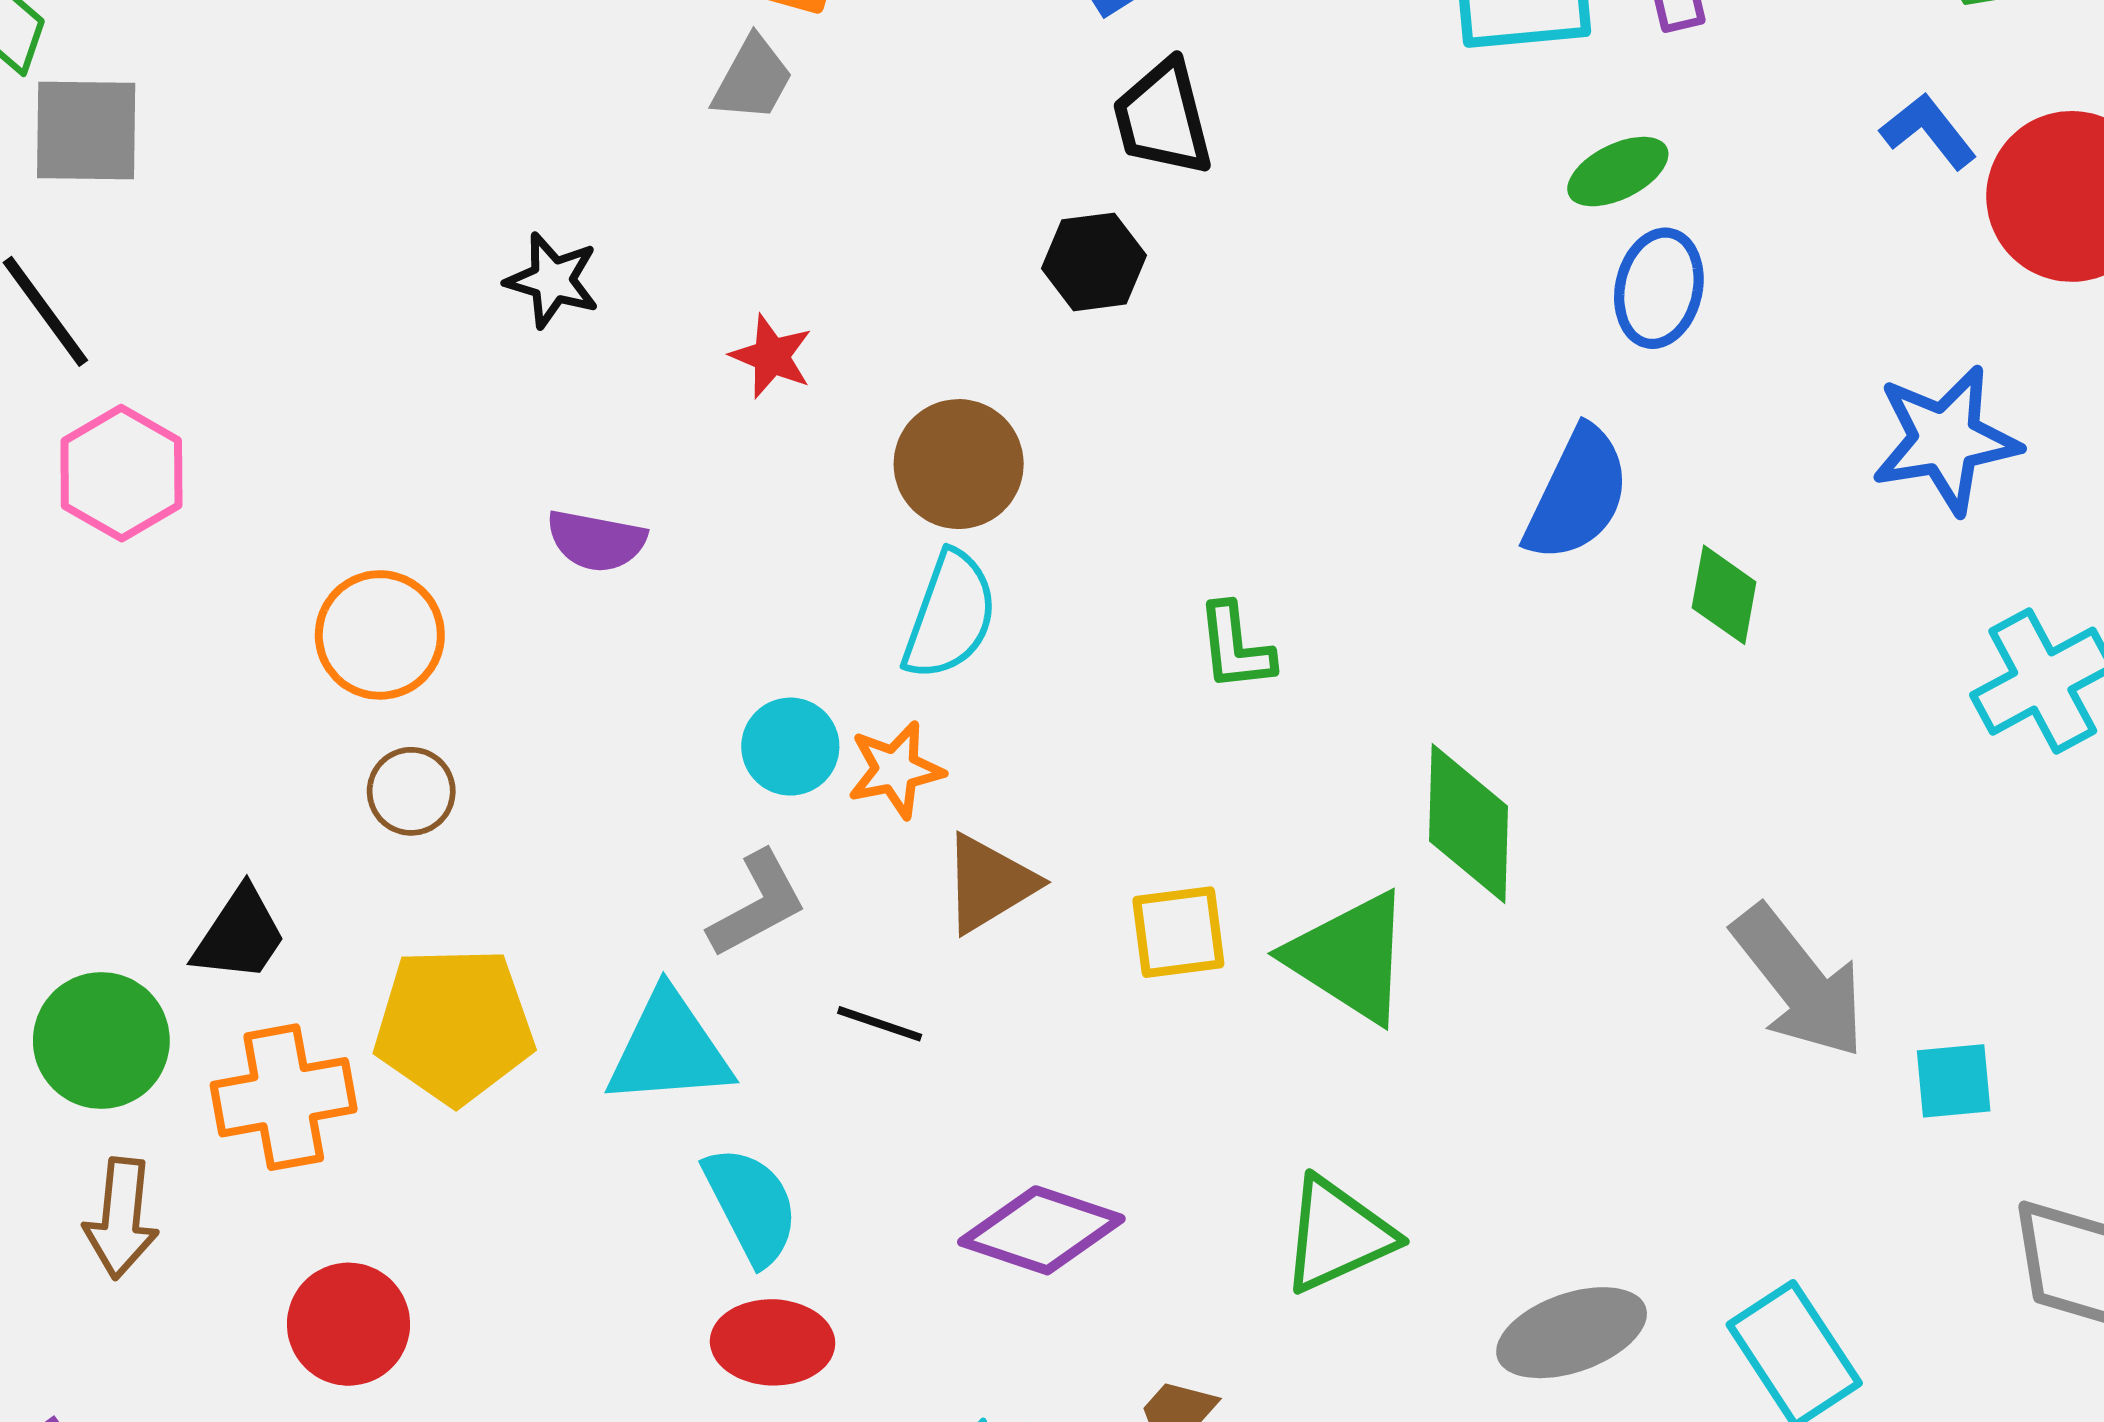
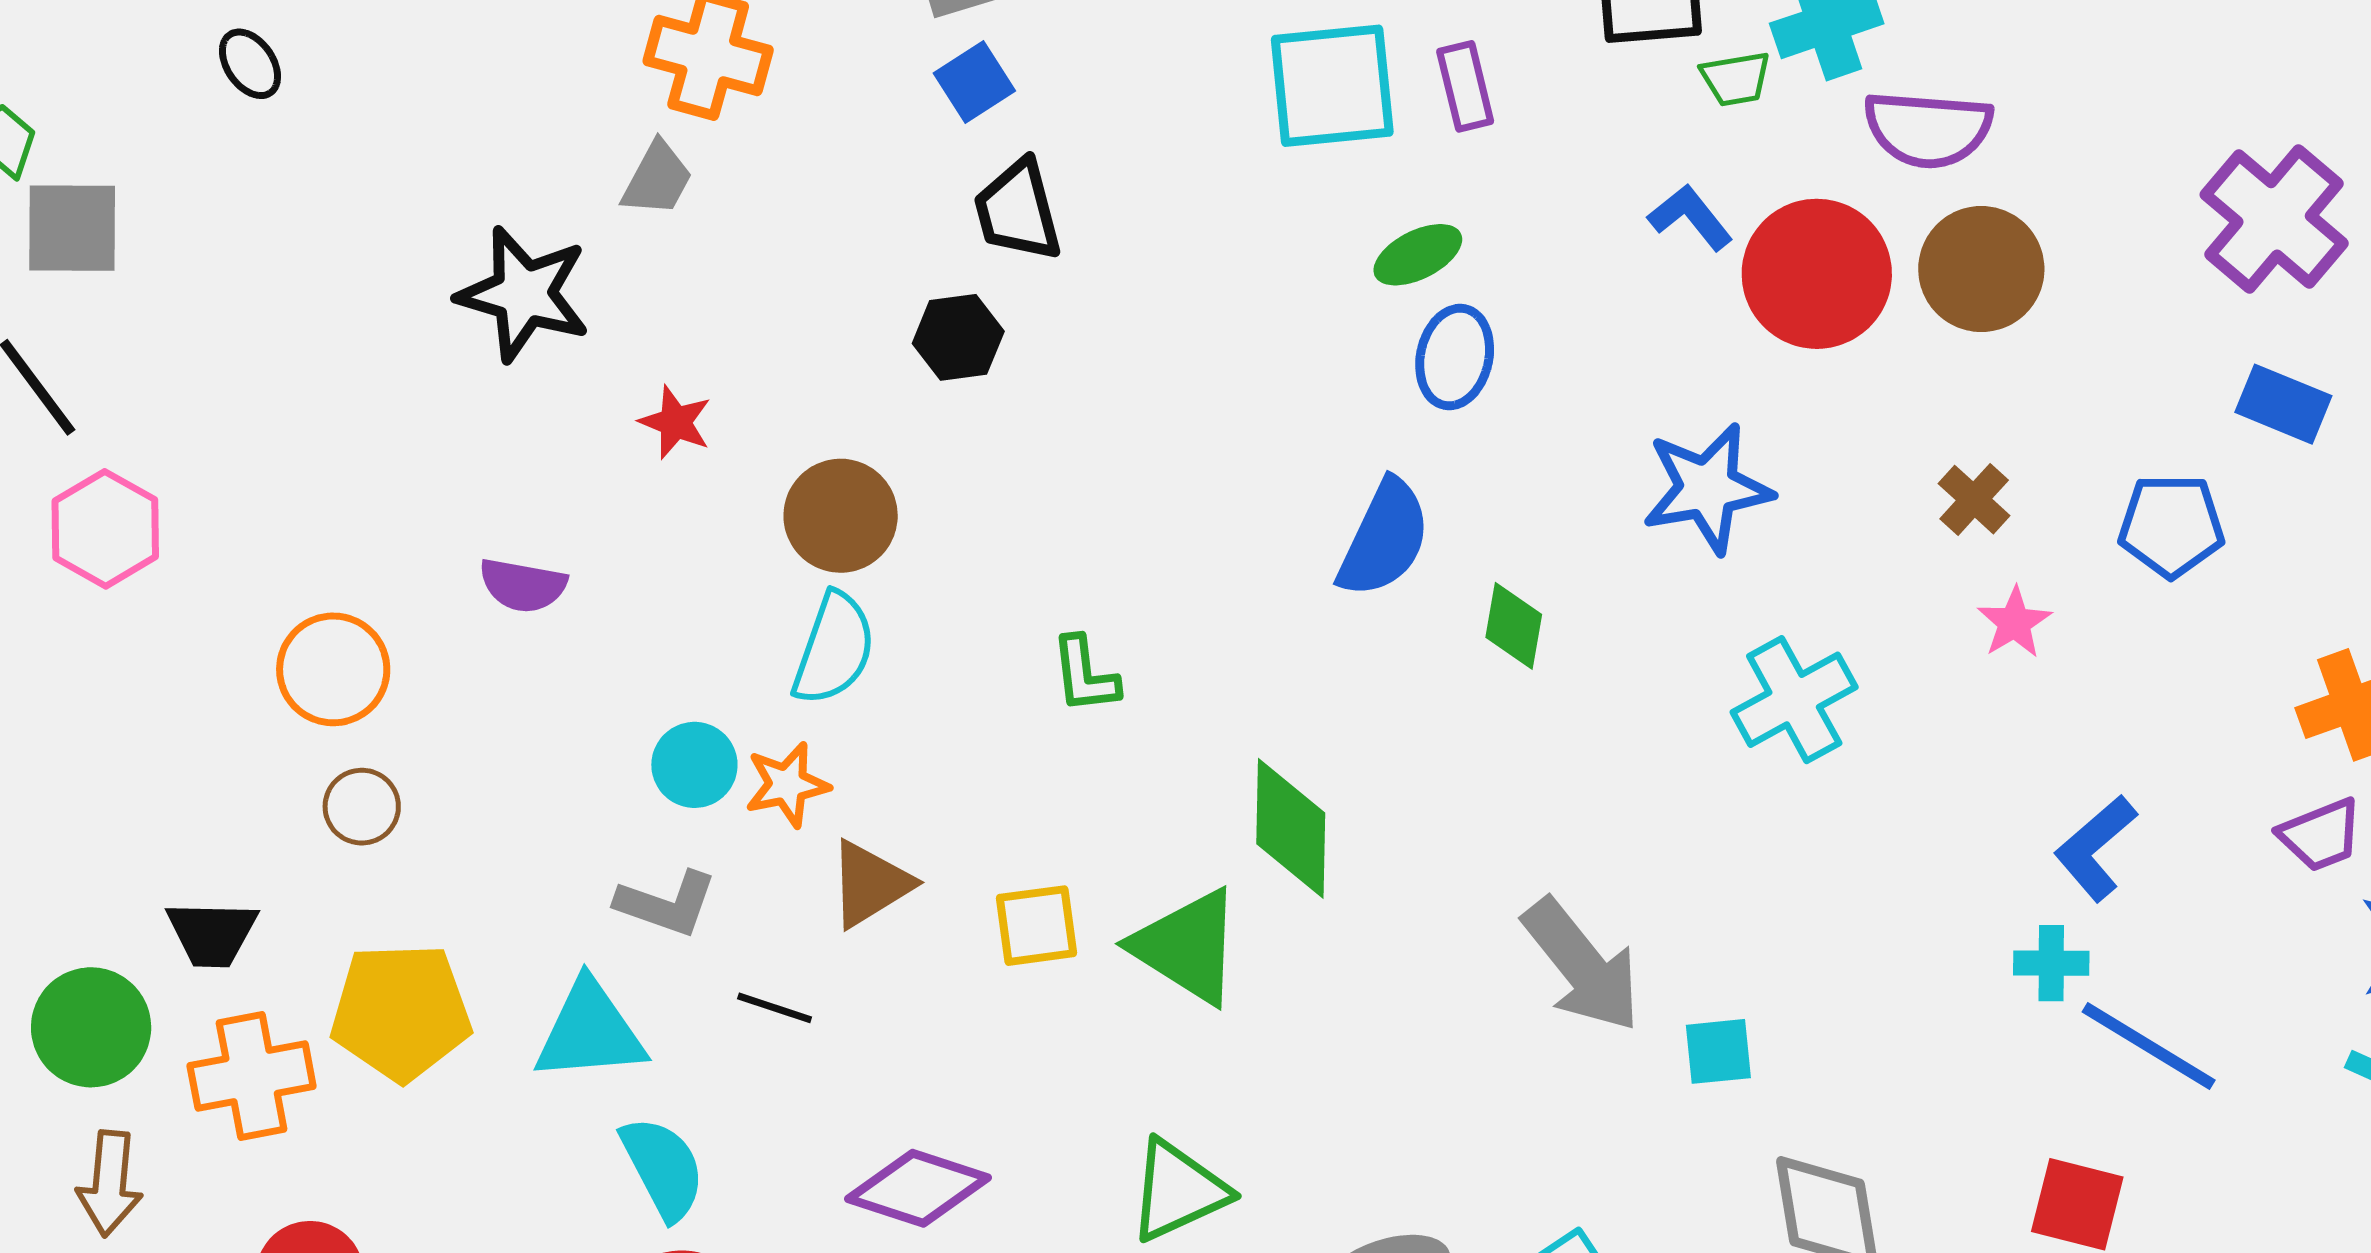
black star: (552, 280) -> (524, 294), moved, size x1.6
gray L-shape: (757, 904) -> (666, 904), turned 48
black trapezoid: (240, 935) -> (212, 934), turned 58

